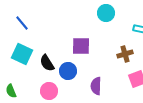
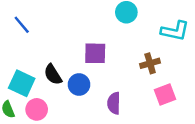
cyan square: (22, 54) -> (22, 83), moved
pink circle: (49, 91) -> (37, 109), moved

